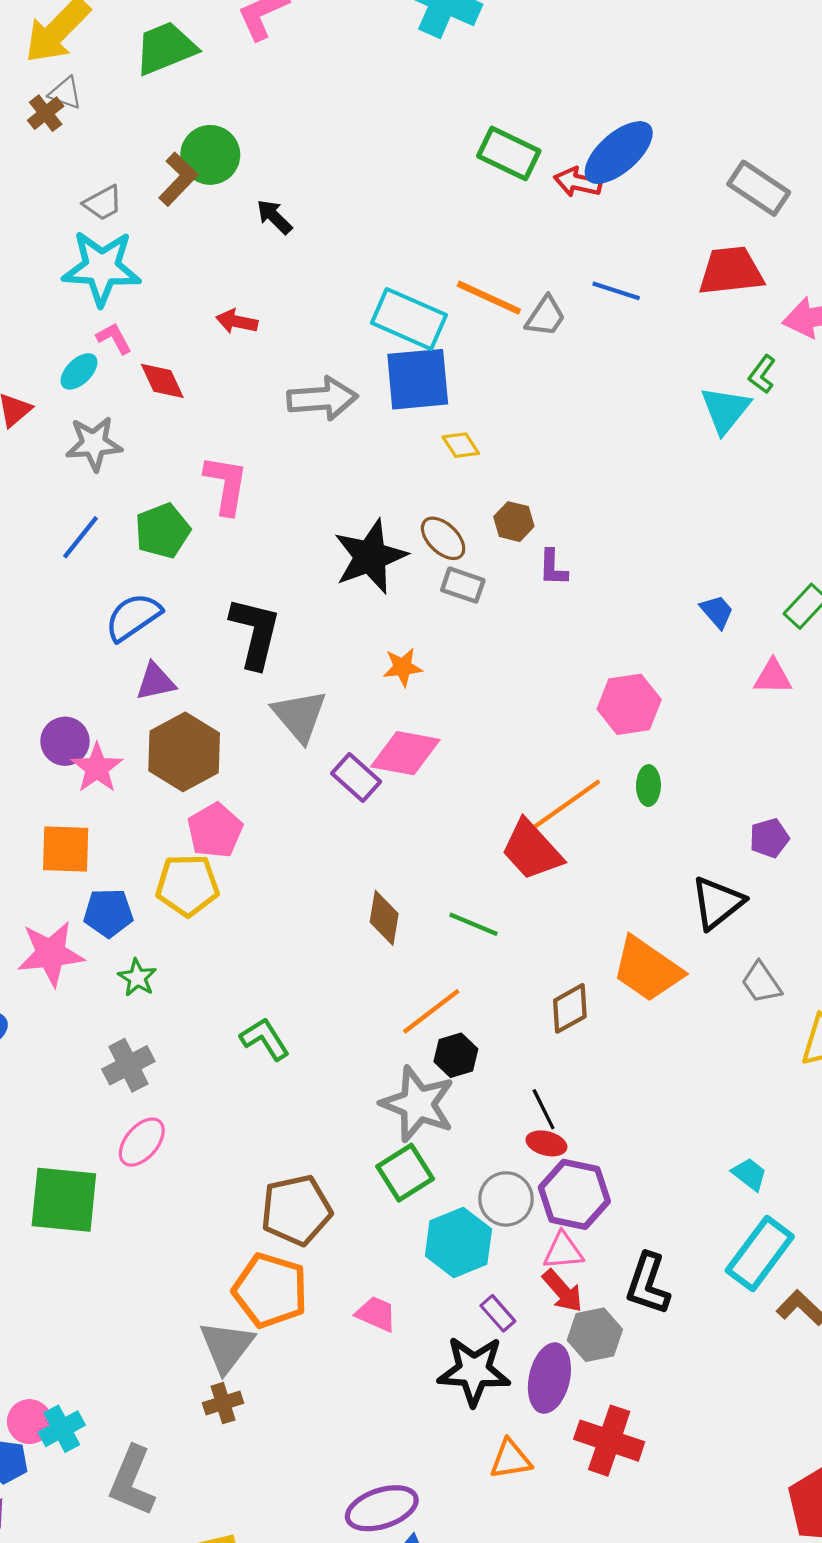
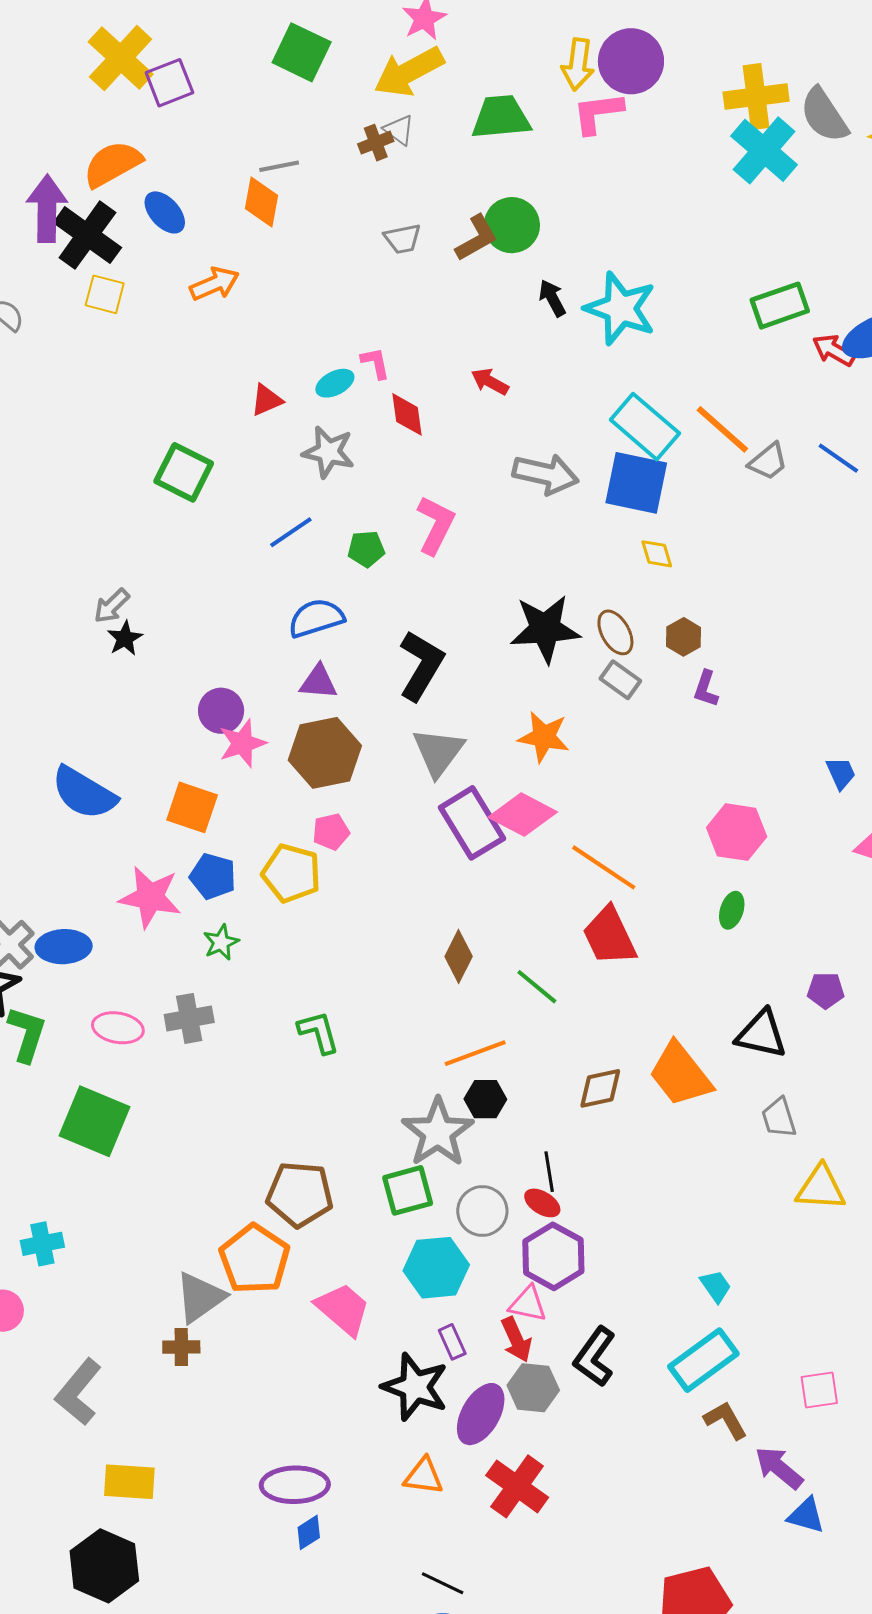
green rectangle: (509, 153) -> (780, 306), turned -62
cyan star: (102, 268) -> (620, 309), moved
green pentagon: (163, 531) -> (366, 549), size x0.7
orange star: (403, 667) -> (544, 737), size x1.4
purple rectangle: (356, 778) -> (472, 823), size x1.5
orange line: (567, 804) -> (604, 867), moved, turned 52
pink pentagon: (215, 830) -> (331, 832), size x0.7
black triangle: (717, 903) -> (761, 1034), turned 34
pink ellipse: (142, 1142) -> (118, 1028), moved, turned 42
gray circle: (506, 1199) -> (482, 1211), moved
pink trapezoid: (376, 1314) -> (343, 1309), size x1.5
cyan cross: (62, 1429) -> (42, 1244), moved

